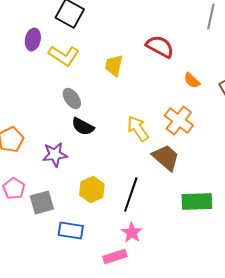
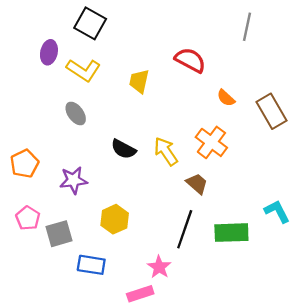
gray ellipse: (72, 98) -> (76, 113), moved
black semicircle: (83, 126) -> (124, 149), moved
brown trapezoid: (166, 158) -> (197, 184), size x0.7
black line: (131, 194) -> (185, 229), moved

